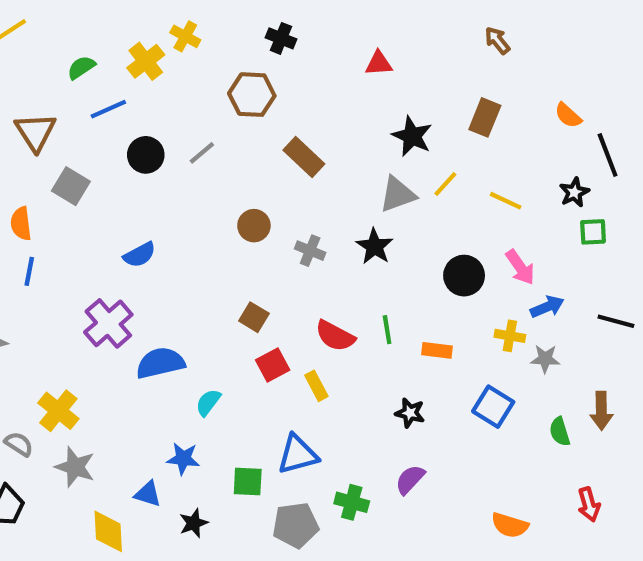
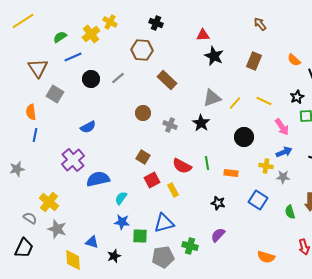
black star: (412, 136) -> (214, 56), moved
yellow line: (445, 184) -> (235, 103), moved
pink arrow: (520, 267) -> (282, 127), moved
blue star: (183, 459) -> (122, 222), moved

